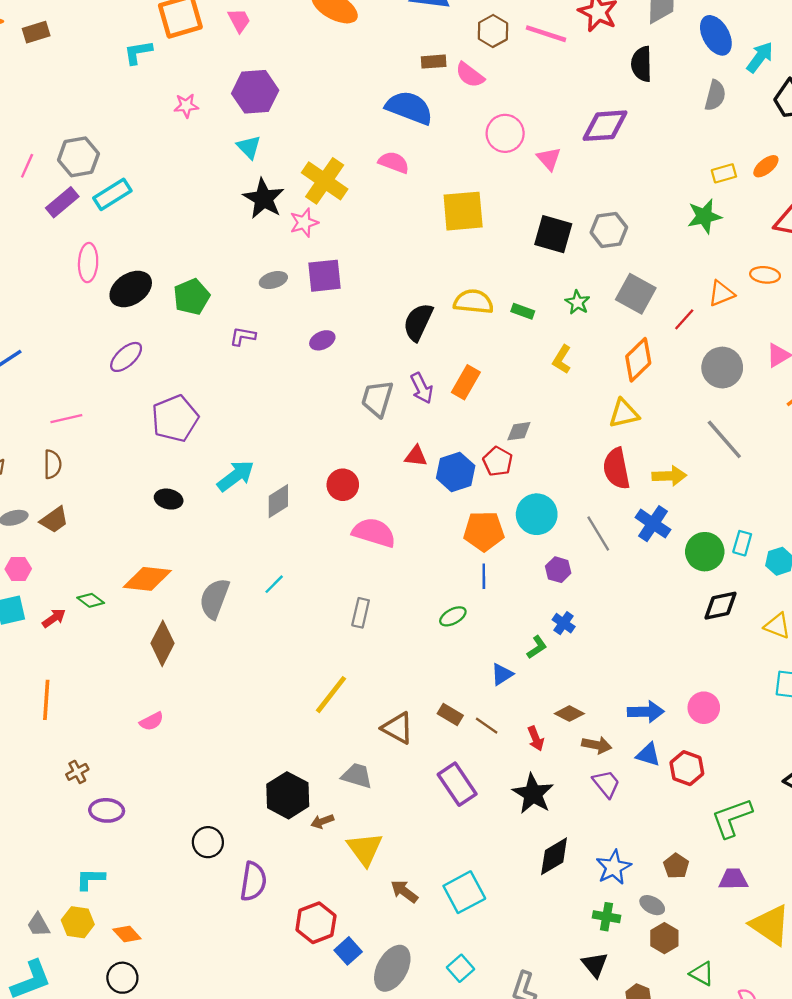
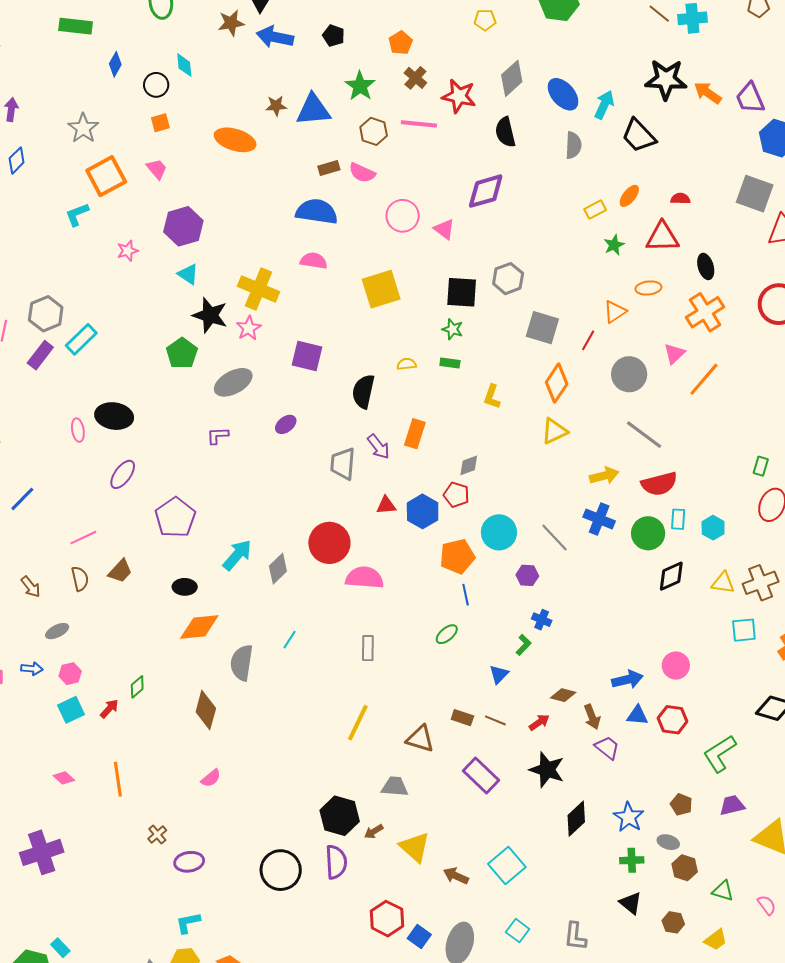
green star: (704, 216) -> (614, 245), moved, size x0.7
pink ellipse: (88, 263) -> (78, 430), moved, size x0.7
purple square: (324, 276) -> (307, 356), moved, turned 32
gray ellipse: (273, 280) -> (233, 382), size x1.6
black ellipse: (131, 289) -> (114, 416), turned 54
green pentagon: (192, 297) -> (182, 353), moved
yellow semicircle: (473, 302) -> (407, 364), size x0.6
green star: (577, 302) -> (453, 329), moved
red semicircle: (616, 469) -> (659, 484), moved, turned -81
red circle: (343, 485) -> (329, 543), size x1.5
brown trapezoid: (54, 520) -> (120, 571), moved
orange diamond: (147, 579) -> (199, 627), moved
green diamond: (91, 600) -> (137, 687), turned -65
red arrow: (536, 738) -> (539, 722), turned -90
brown arrow: (597, 745) -> (592, 717), turned 70
black circle: (208, 842) -> (281, 870), size x1.5
purple semicircle: (253, 881) -> (336, 862), moved

